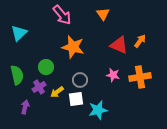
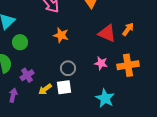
orange star: (73, 47) -> (61, 35), size x0.7
green circle: (46, 67) -> (20, 42), moved
yellow arrow: (57, 92) -> (45, 89), moved
cyan star: (98, 110) -> (105, 98), moved, turned -30

